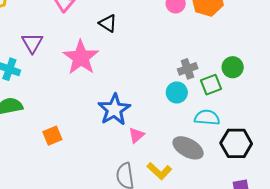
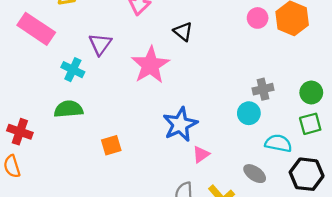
green square: (211, 85) -> (310, 124), moved
gray ellipse: (188, 148) -> (255, 174), size x0.7

